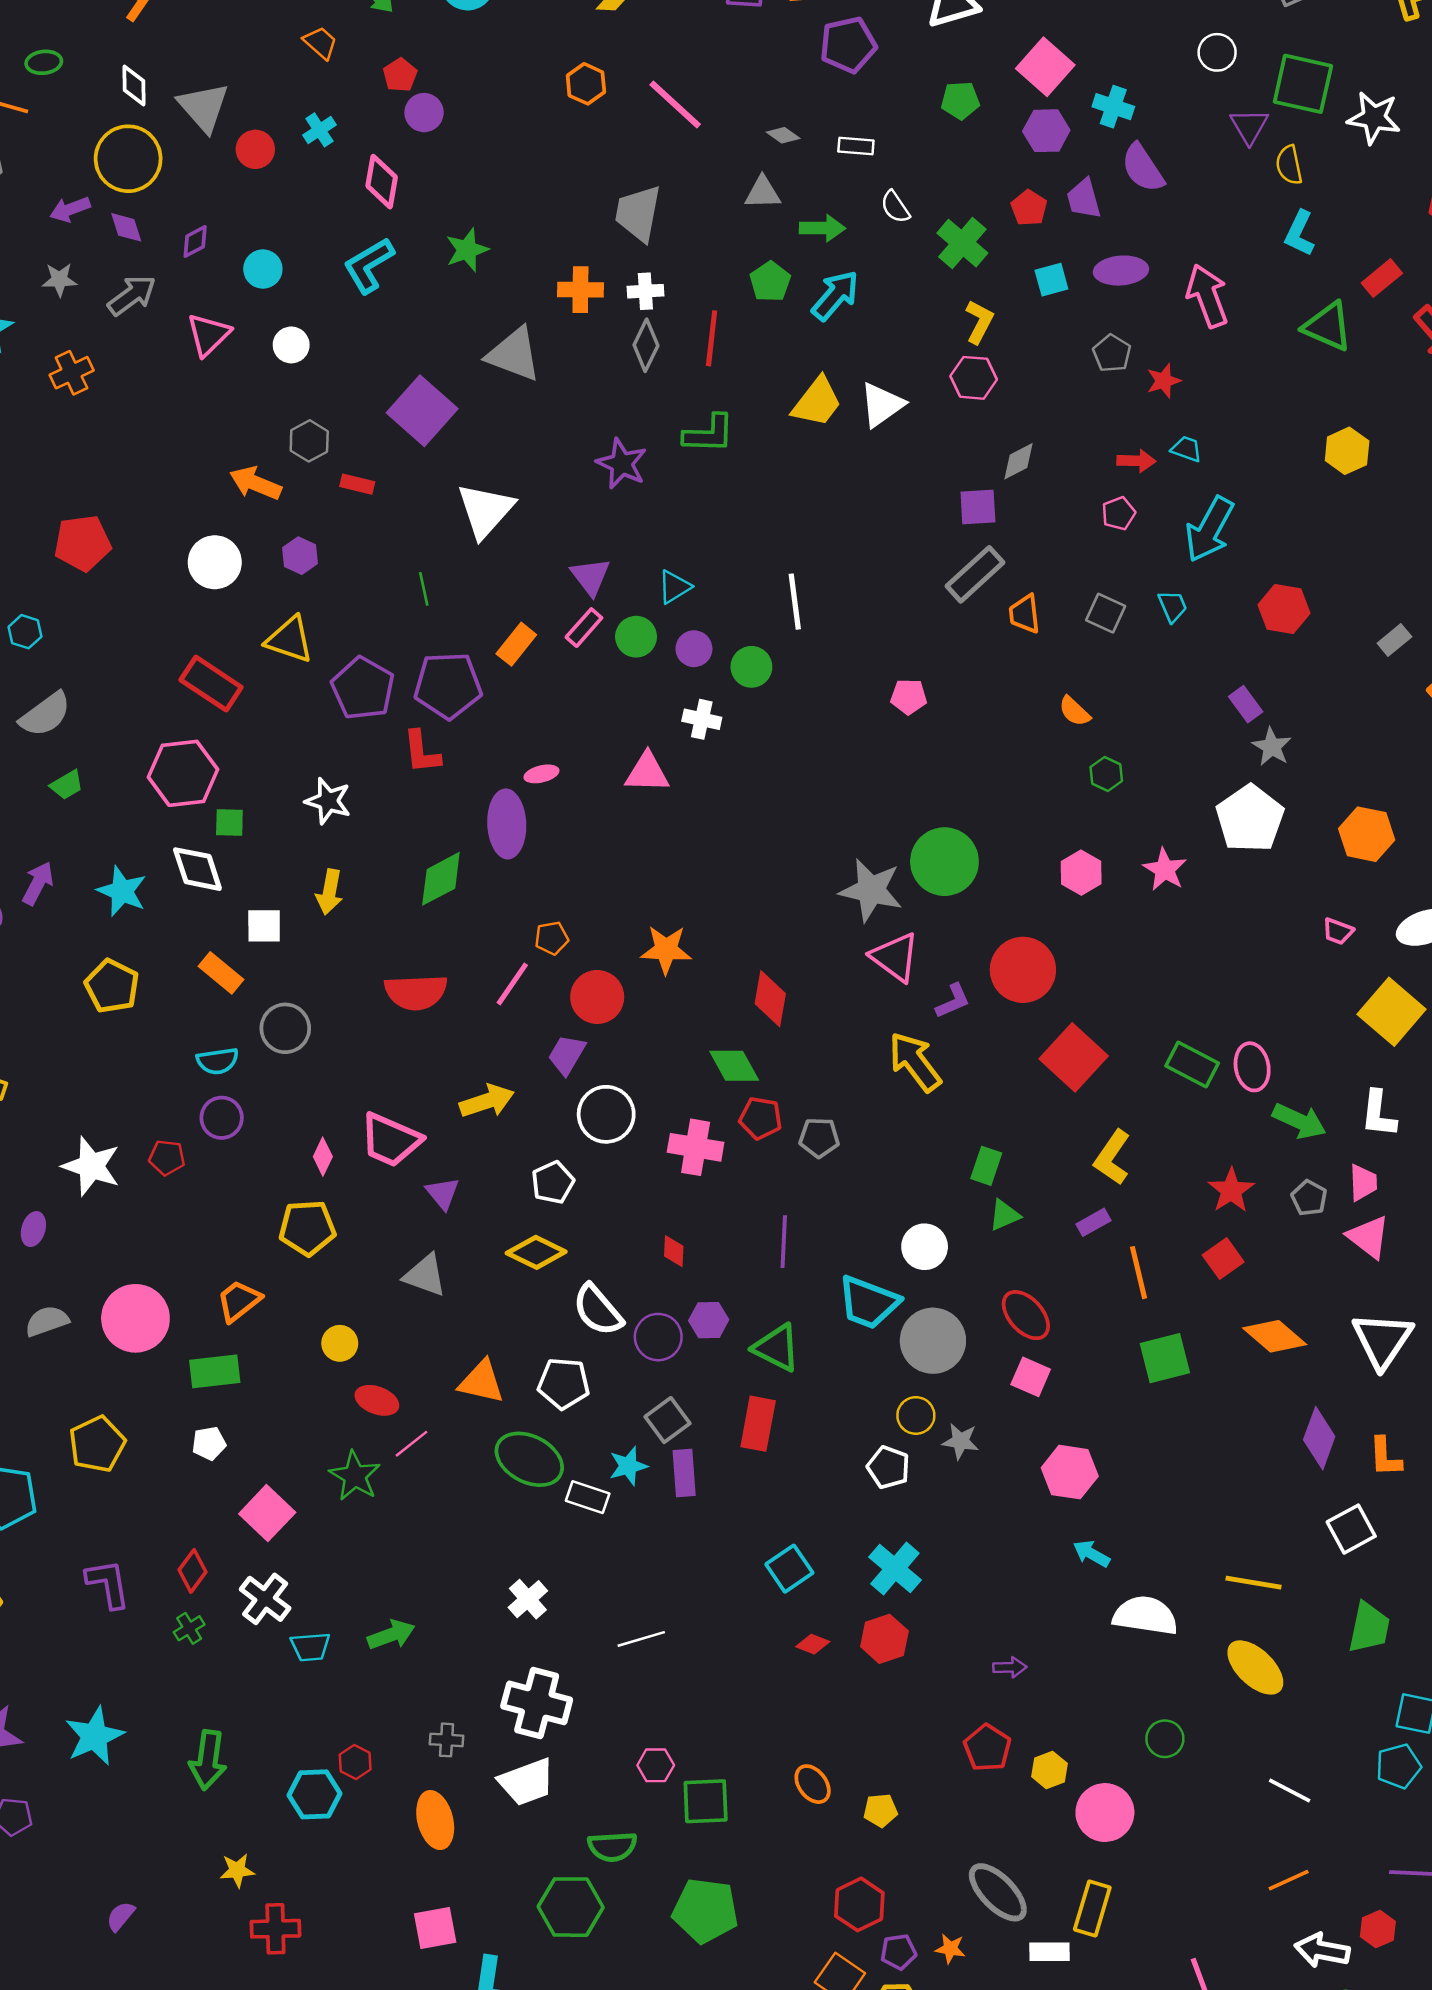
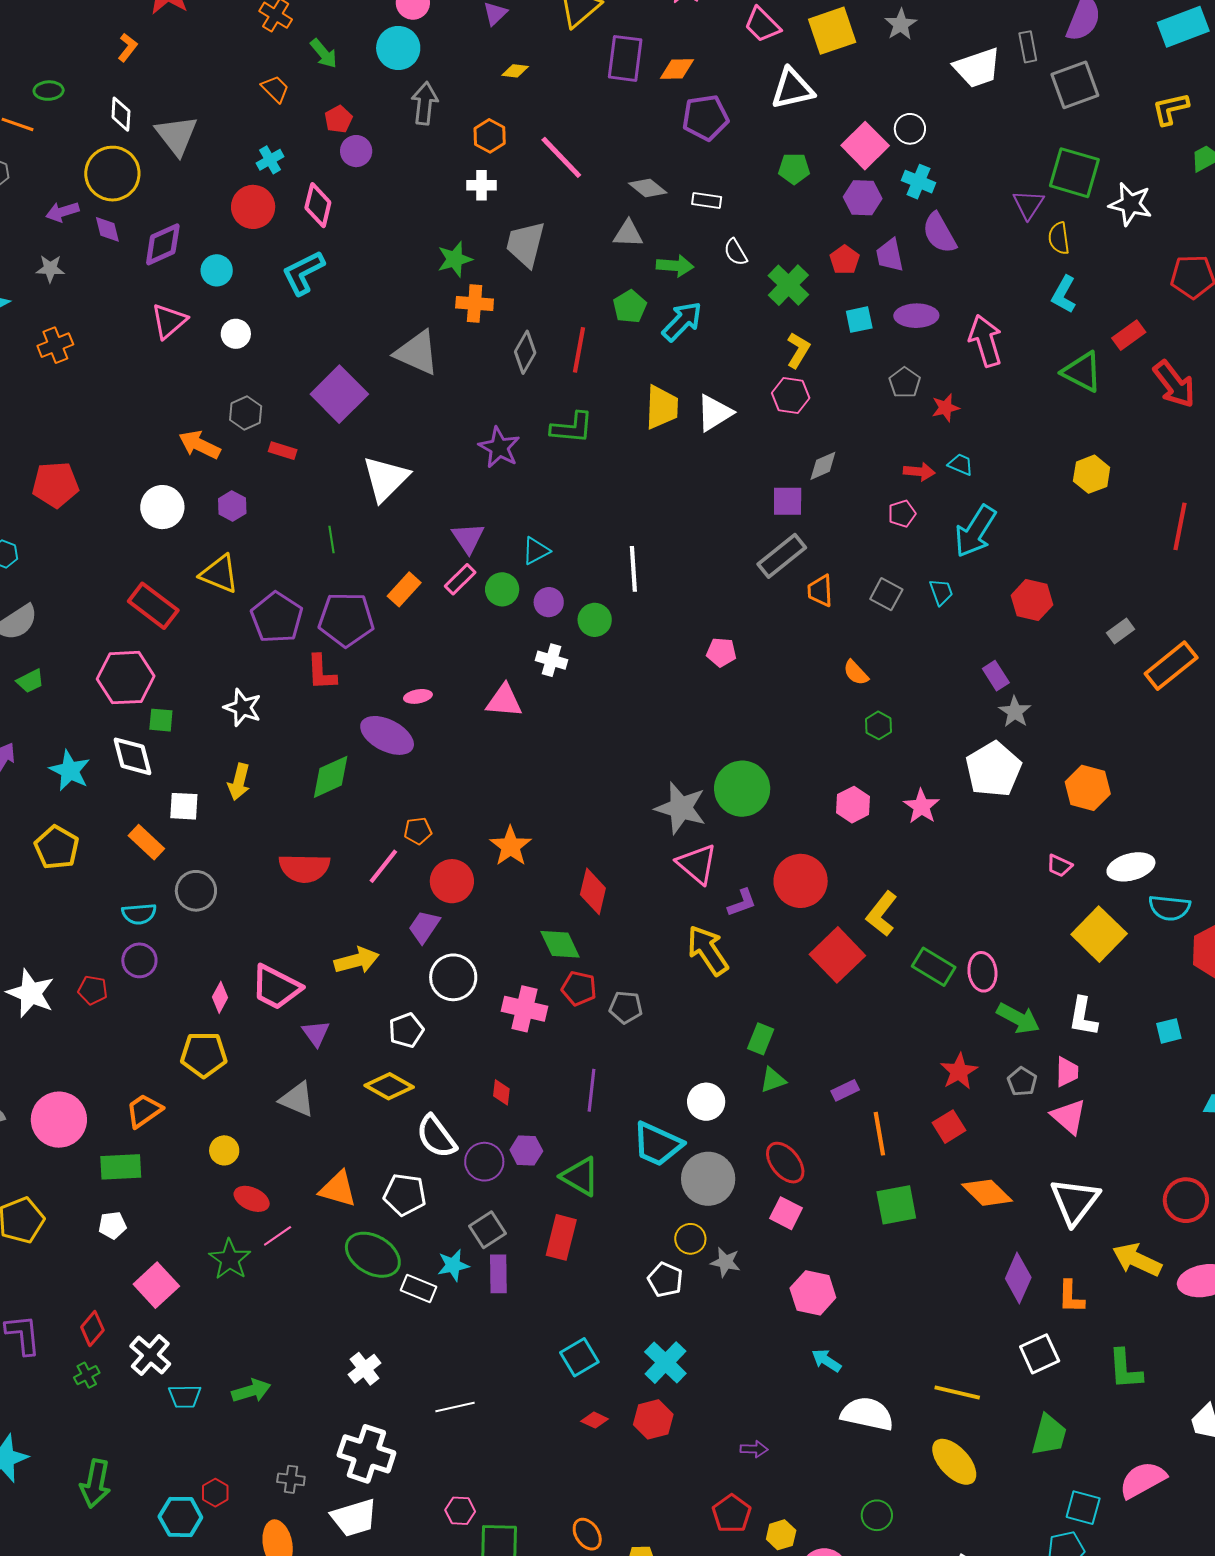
white circle: (1217, 52) -> (910, 129), moved
gray diamond: (783, 135) -> (648, 188), size x1.4
red circle: (255, 149) -> (253, 207), moved, size x1.4
purple diamond: (195, 241) -> (163, 244), size x1.6
green star: (467, 250) -> (455, 259), moved
white cross: (645, 291) -> (482, 185), moved
gray arrow: (132, 295) -> (425, 103), moved, turned -51
yellow trapezoid: (817, 402) -> (662, 407), turned -39
purple ellipse: (507, 824) -> (387, 735), turned -64
orange star: (666, 950) -> (511, 846), turned 30
yellow L-shape: (1112, 1157) -> (882, 914), moved

